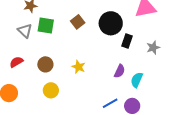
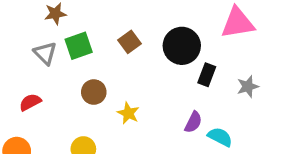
green square: (46, 25) -> (79, 46), turned -30
brown circle: (45, 64) -> (94, 92), moved
cyan semicircle: (137, 80) -> (220, 137), turned 91

